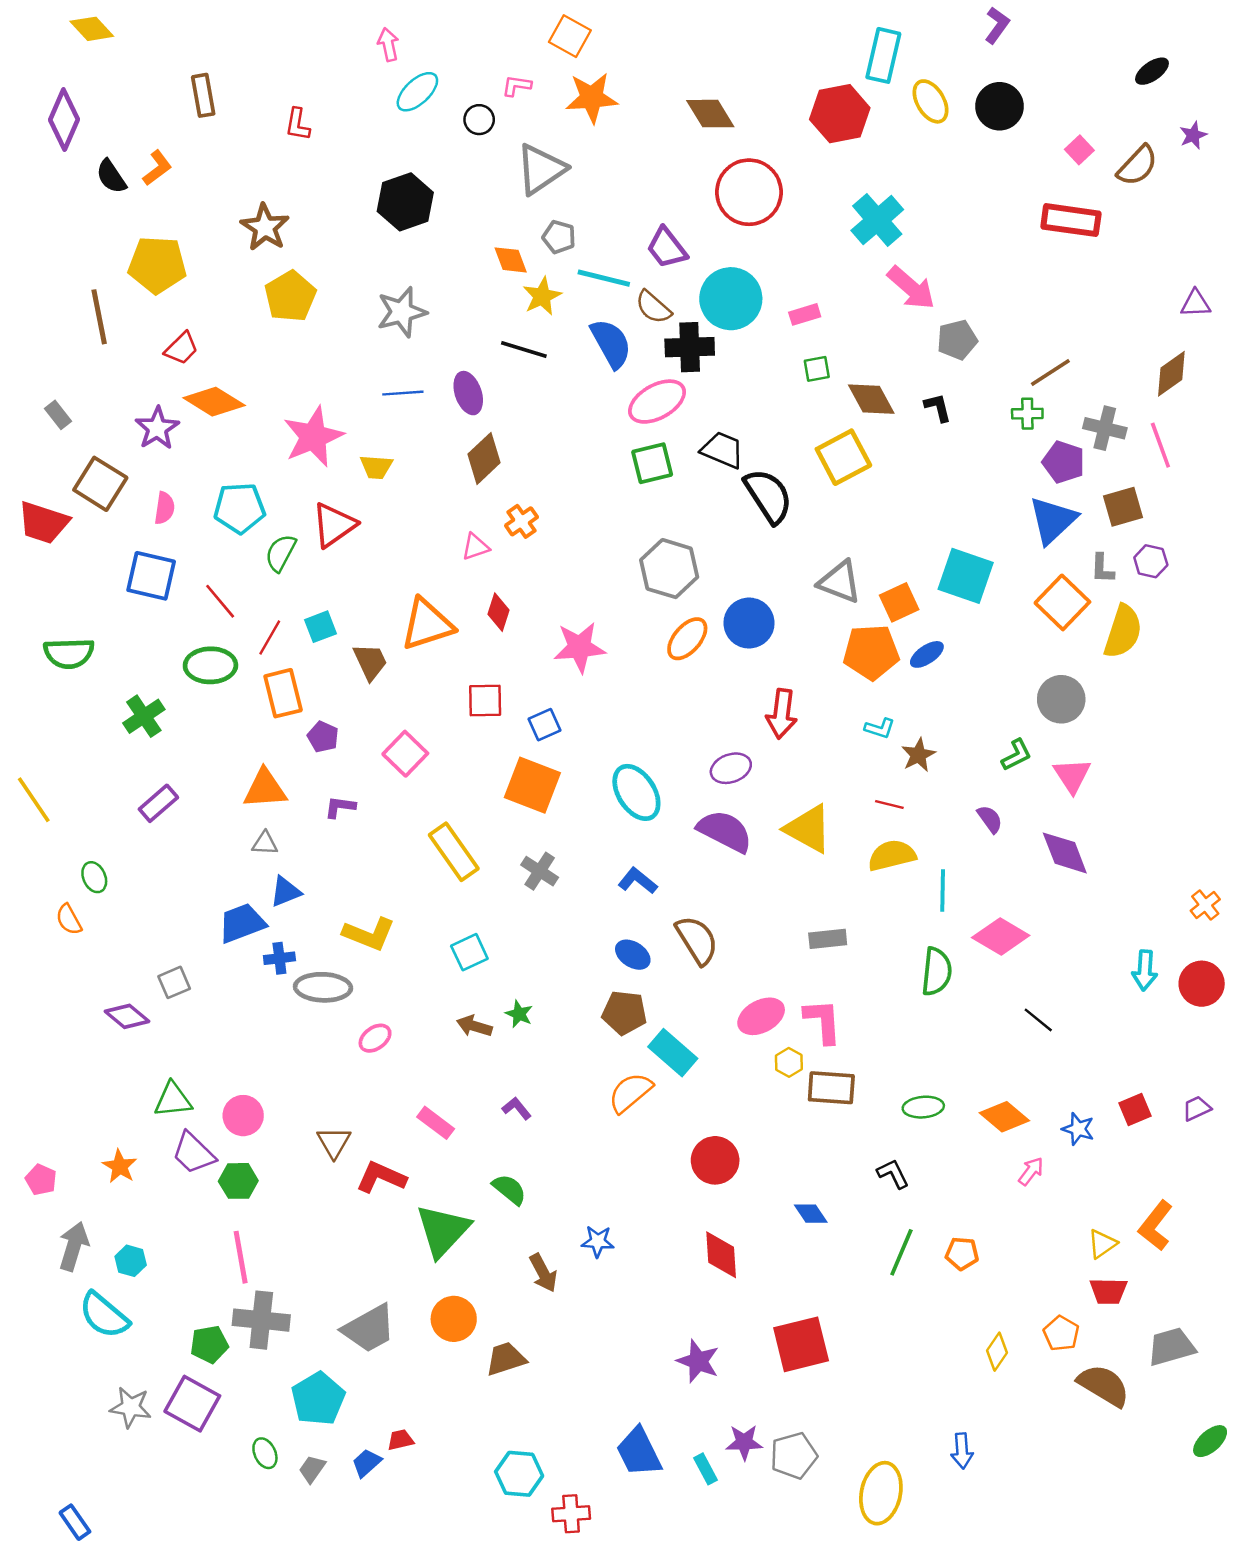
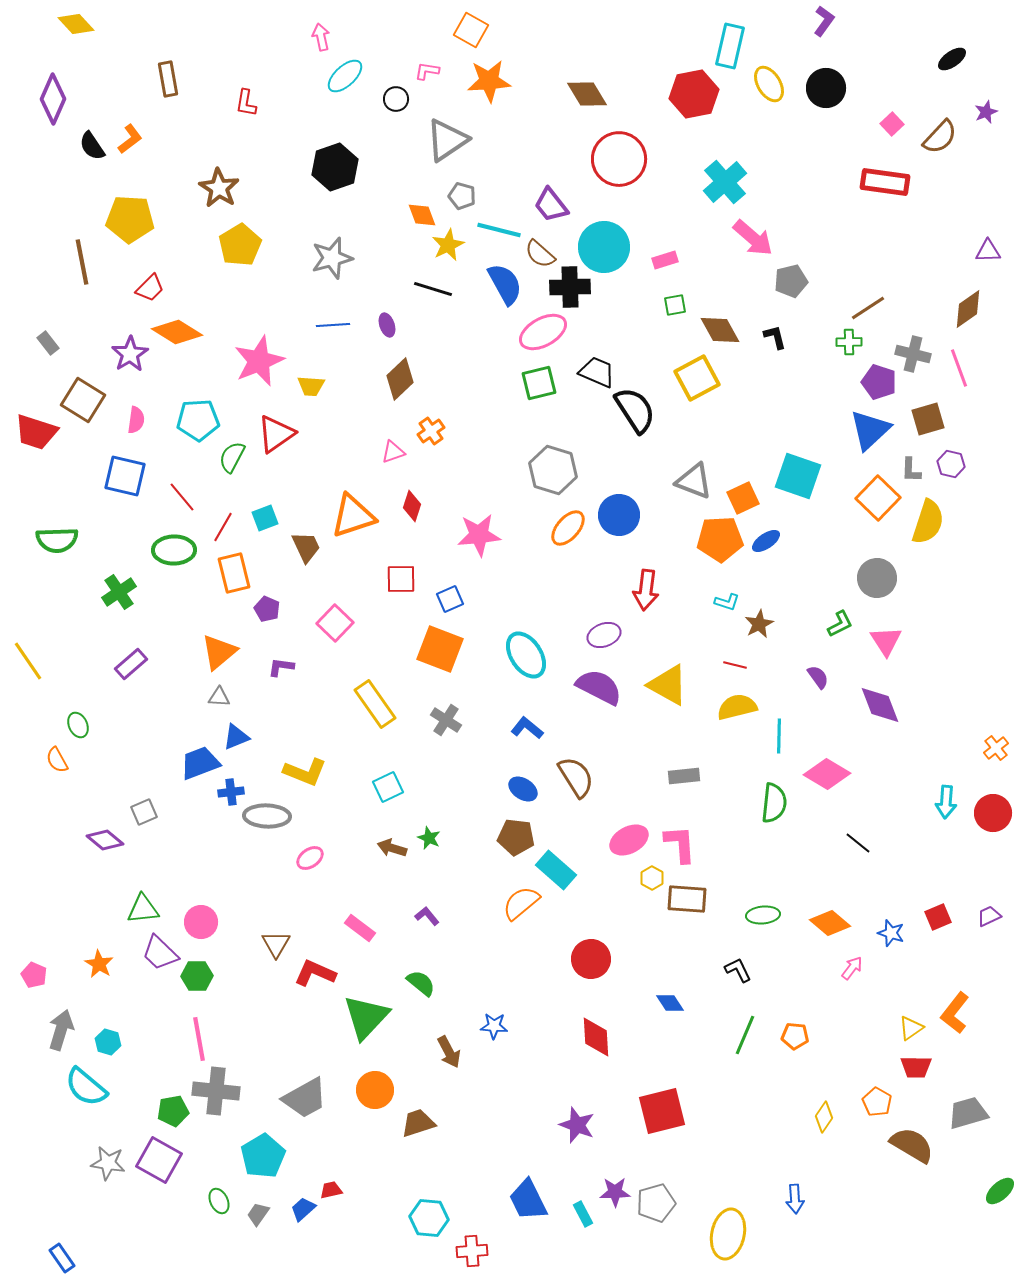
purple ellipse: (468, 393) -> (387, 325), size x0.7
orange triangle: (265, 789) -> (219, 652), turned -36

